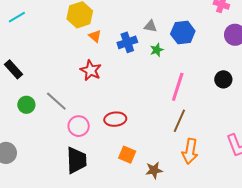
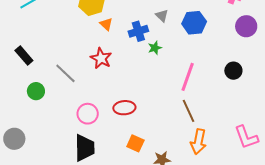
gray triangle: (150, 26) -> (162, 16), turned 32
green star: (157, 50) -> (155, 48), moved
gray line: (56, 101) -> (65, 73), moved
brown line: (179, 121) -> (189, 111), turned -50

